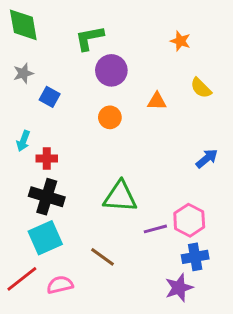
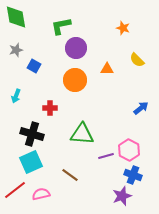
orange circle: (110, 117) -> (75, 80), size x1.5
red cross: (47, 158) -> (50, 108), moved
blue cross: (195, 257) -> (133, 175), turned 30

